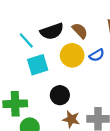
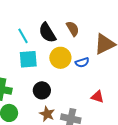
black semicircle: (52, 31) -> (47, 33), turned 65
brown semicircle: (80, 31) -> (73, 29), moved

